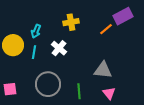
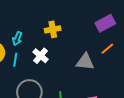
orange line: (106, 29) -> (107, 49), moved
gray triangle: (103, 70) -> (85, 62), moved

